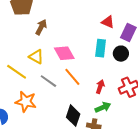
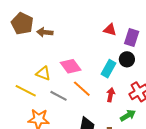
brown arrow: (41, 27) -> (45, 32), moved, turned -105
cyan rectangle: (101, 48) -> (109, 69), moved, turned 30
green arrow: (103, 107) -> (128, 115), moved

